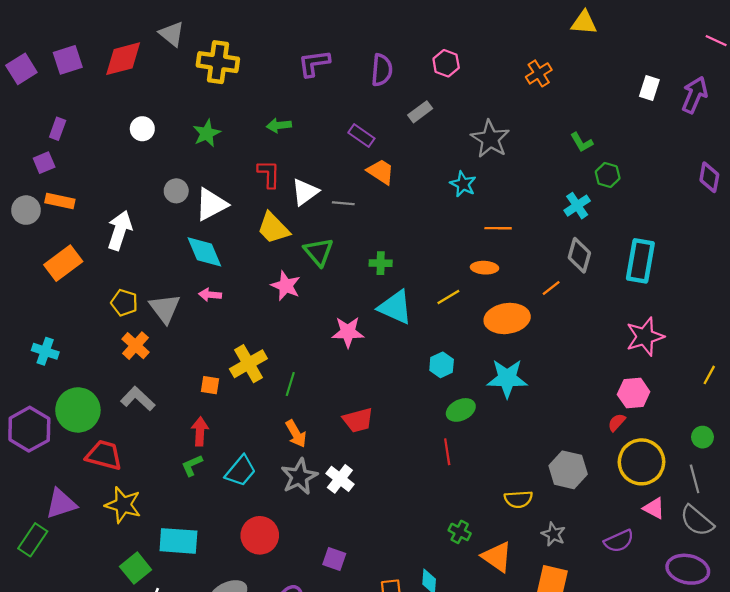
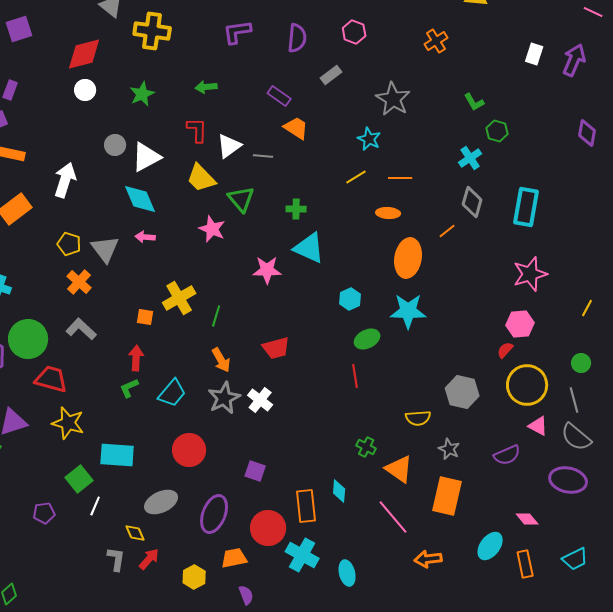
red diamond: (123, 59) -> (84, 54), moved
yellow line: (448, 297) -> (356, 177), moved
orange ellipse: (507, 318) -> (408, 258), turned -72

